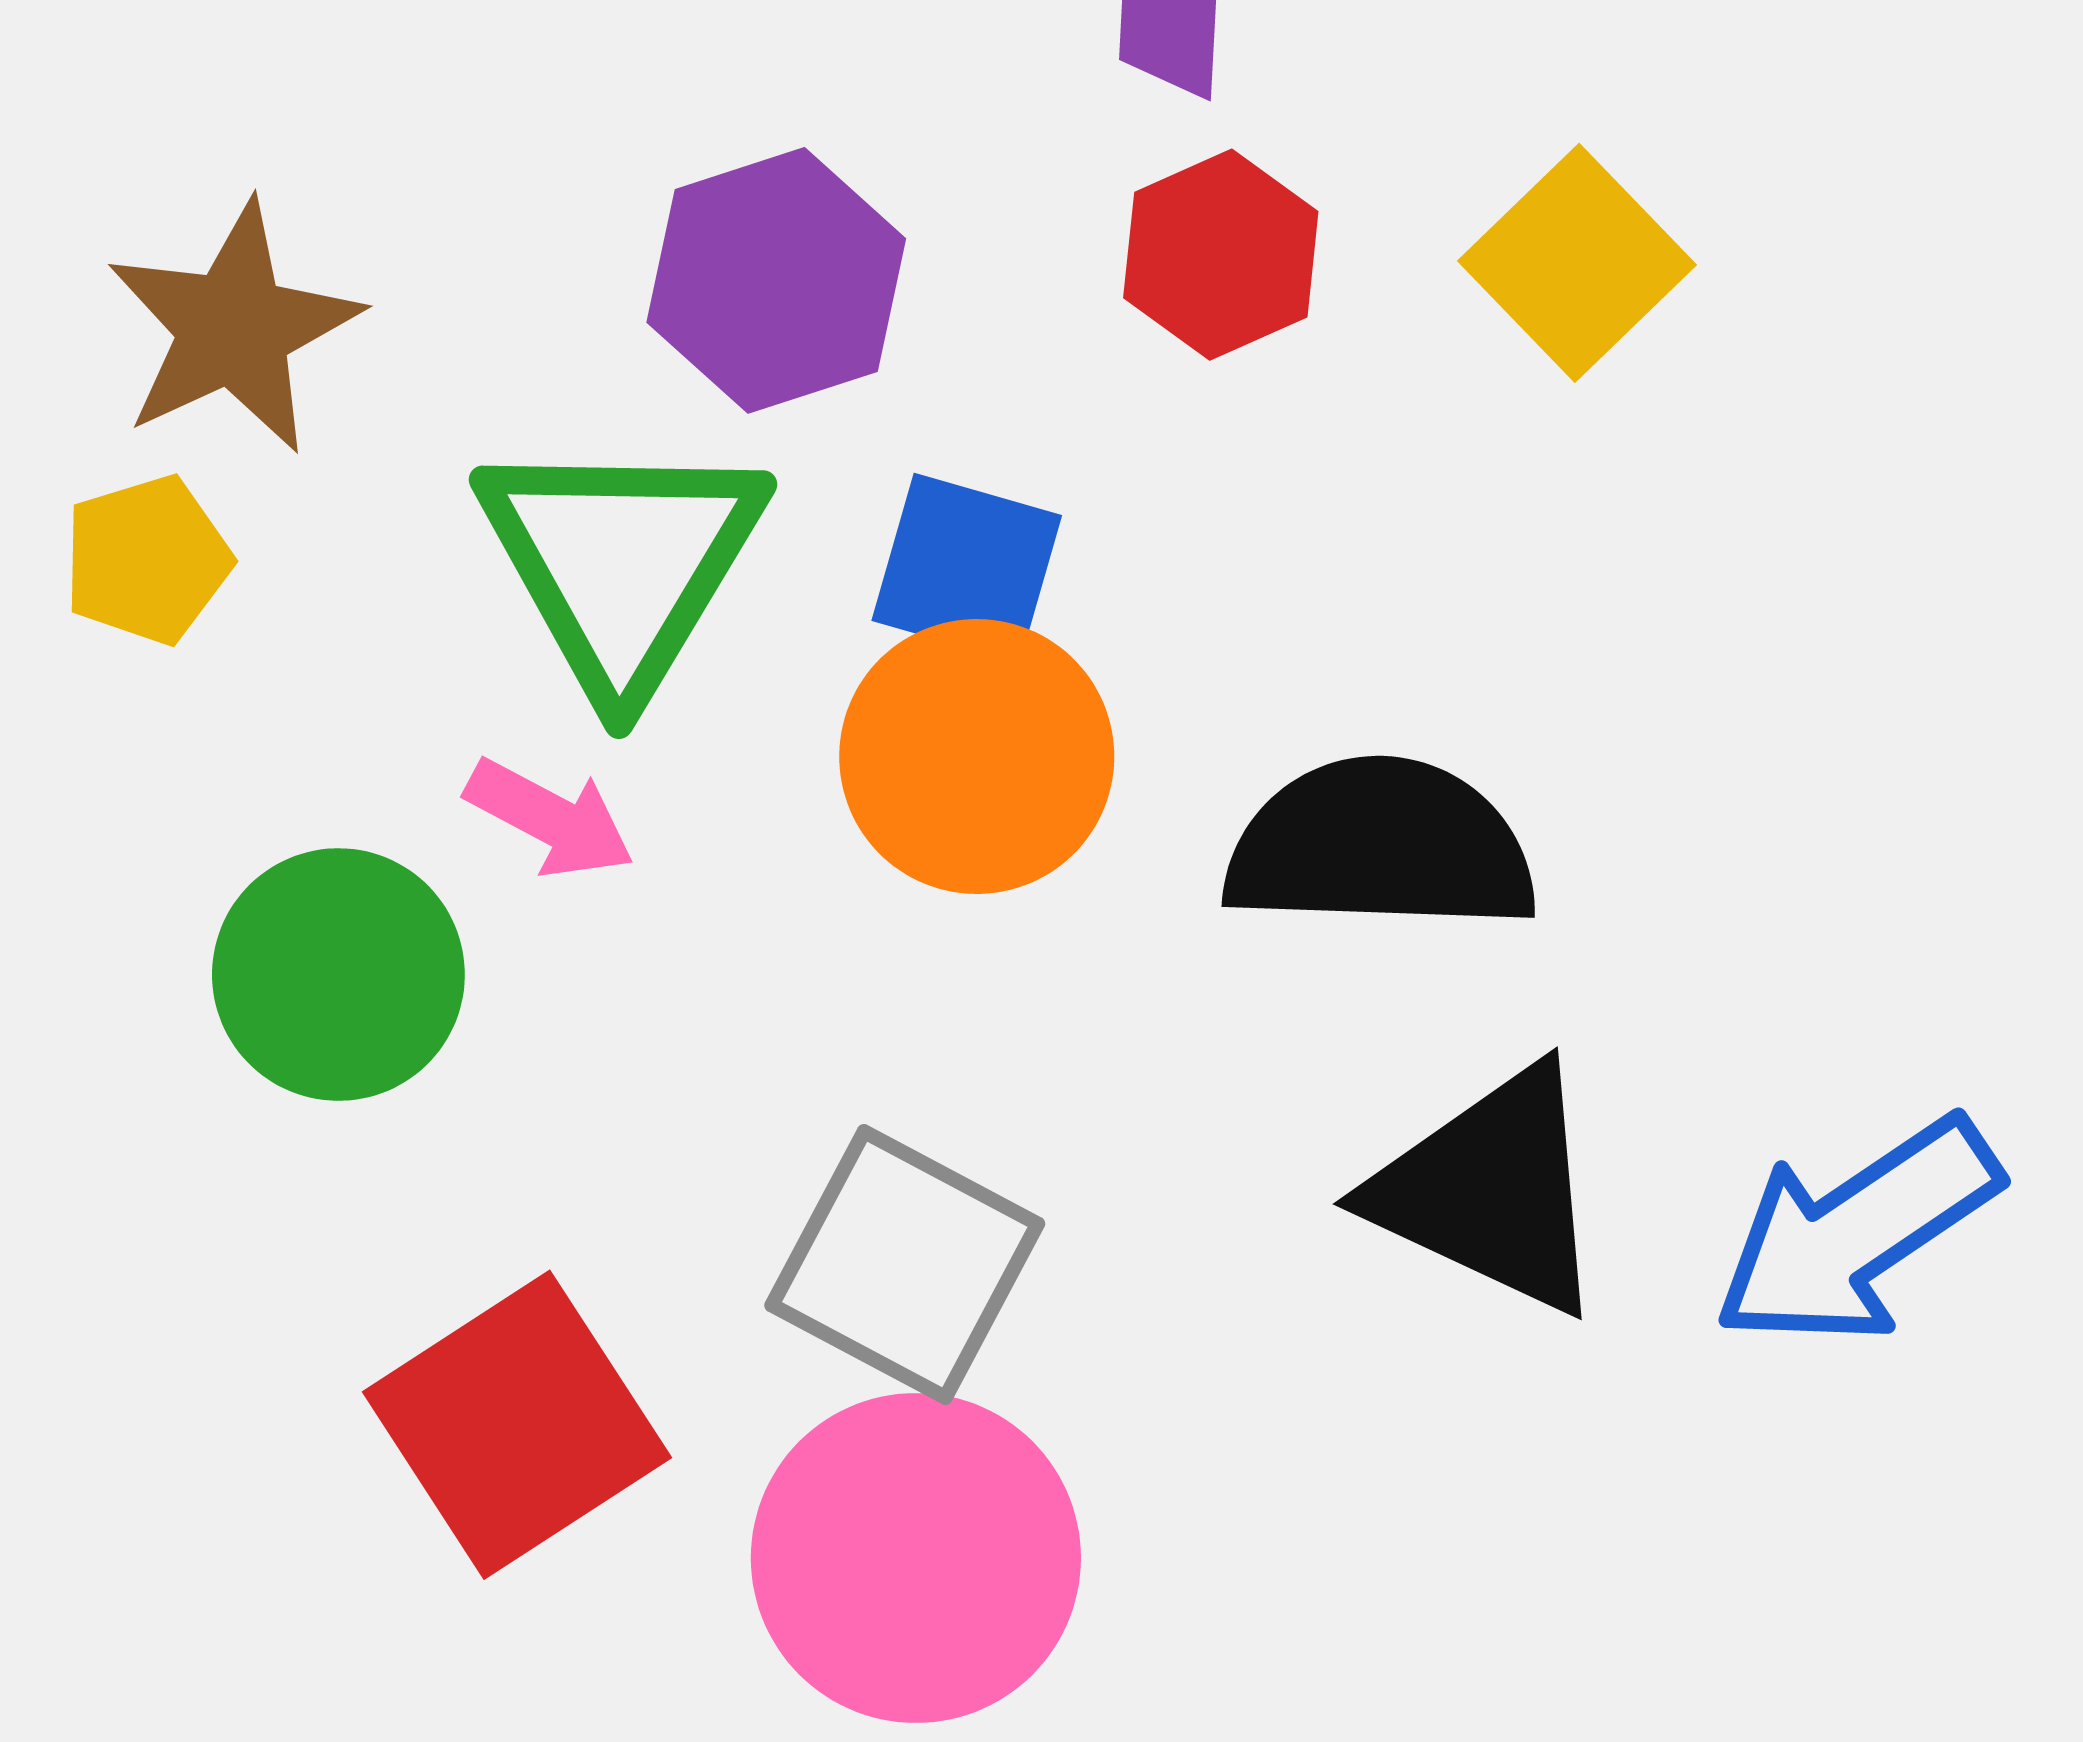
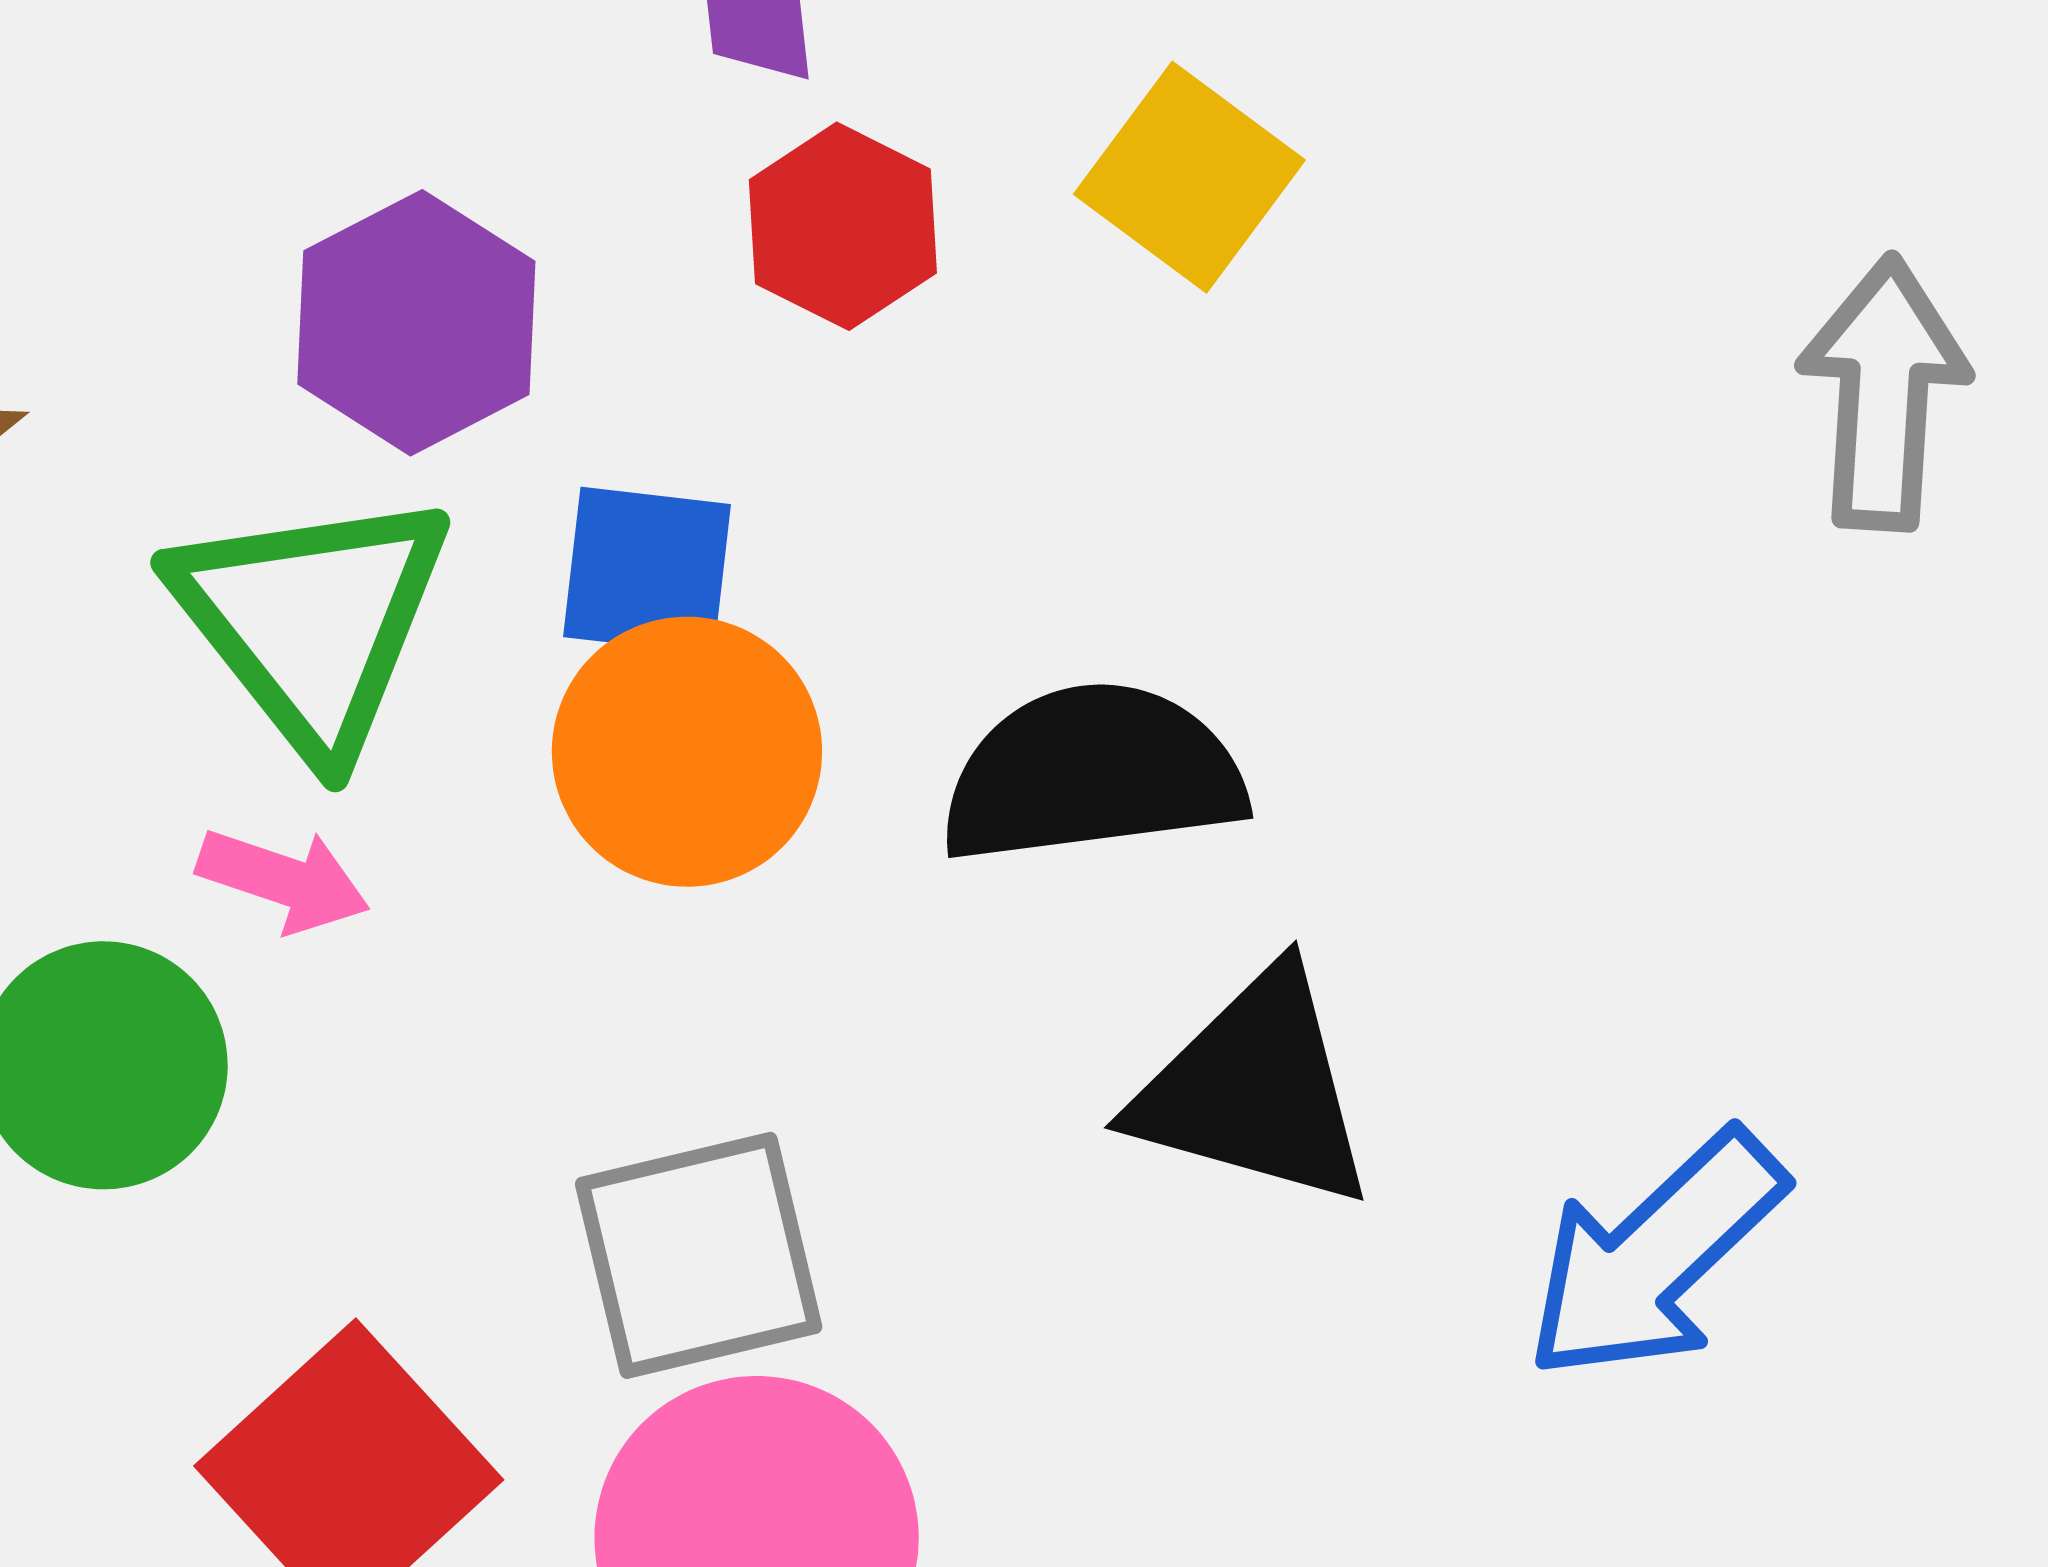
blue arrow: (1857, 1232) -> (1655, 1256), moved
gray square: (905, 1264) -> (699, 1255), turned -32

